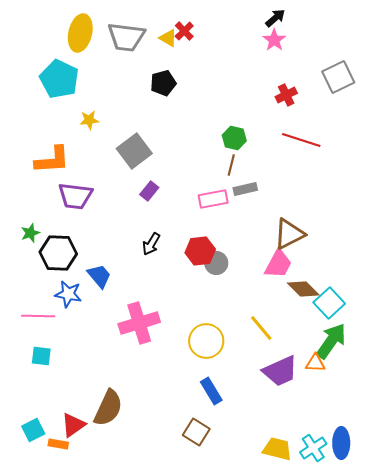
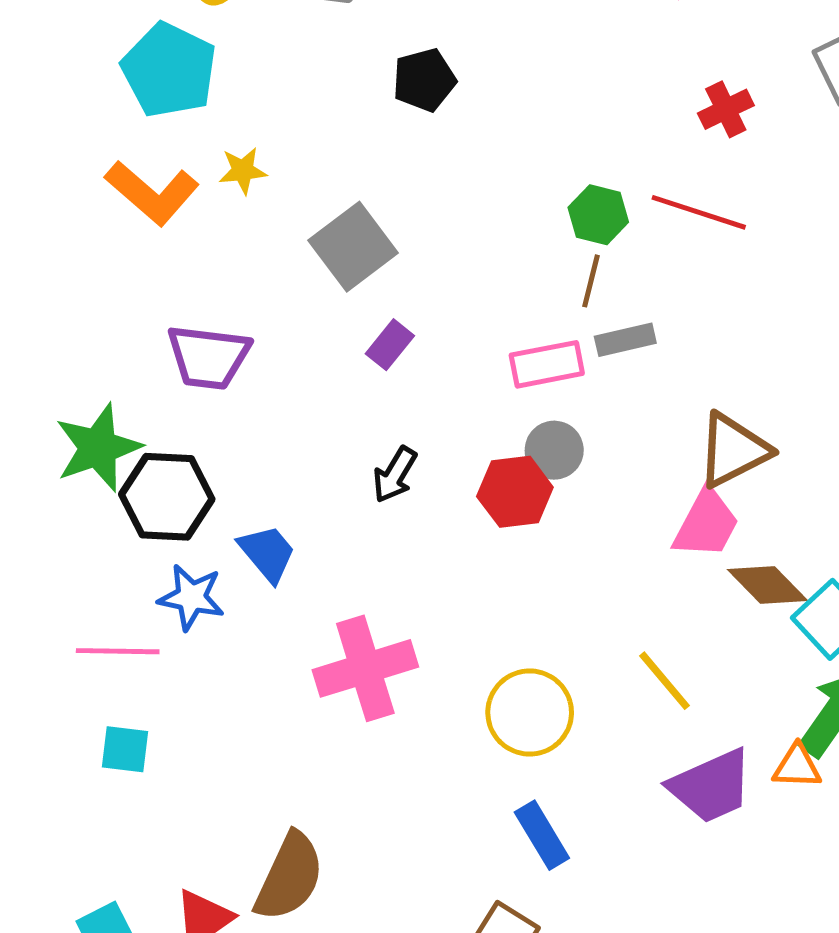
red line: (301, 140) -> (699, 212), moved
orange L-shape: (52, 160) -> (152, 193), moved, turned 45
green star: (30, 233) -> (98, 448), size x1.8
gray circle: (216, 263) -> (554, 450), moved

